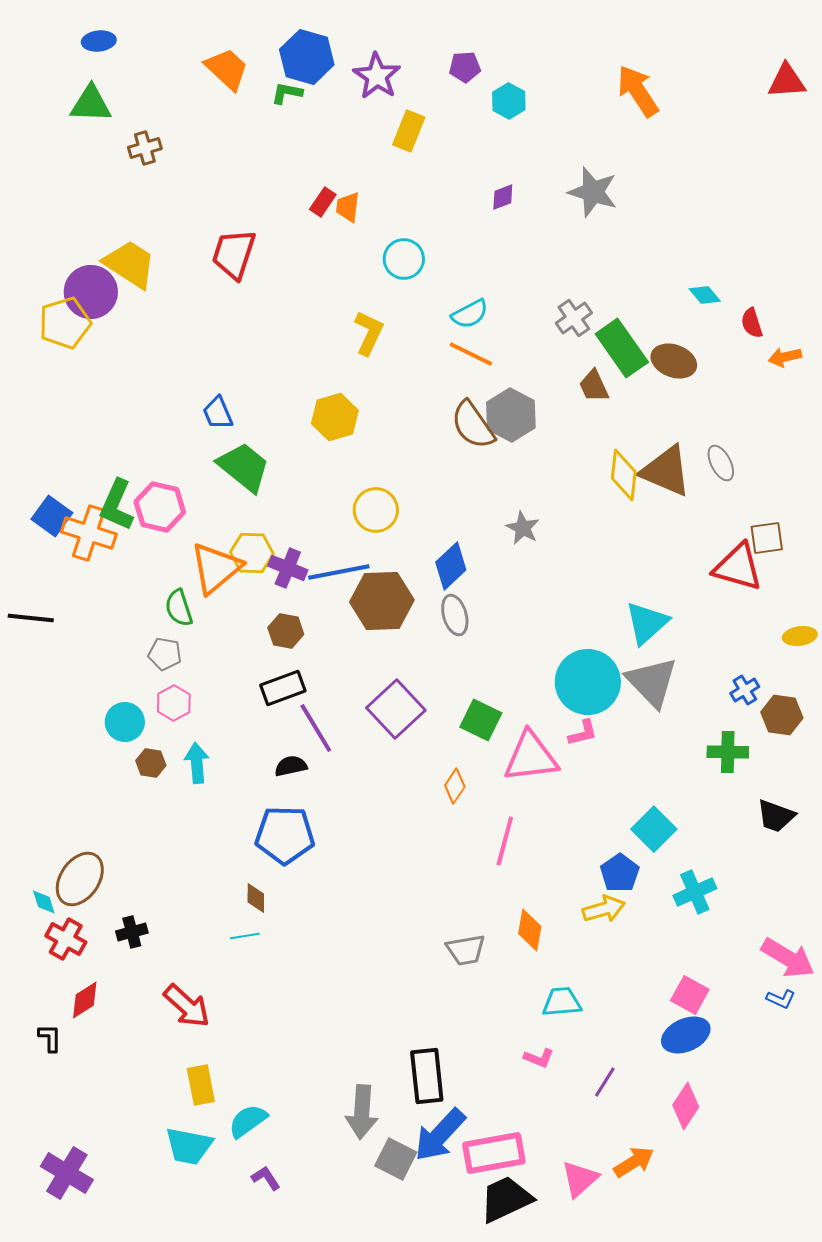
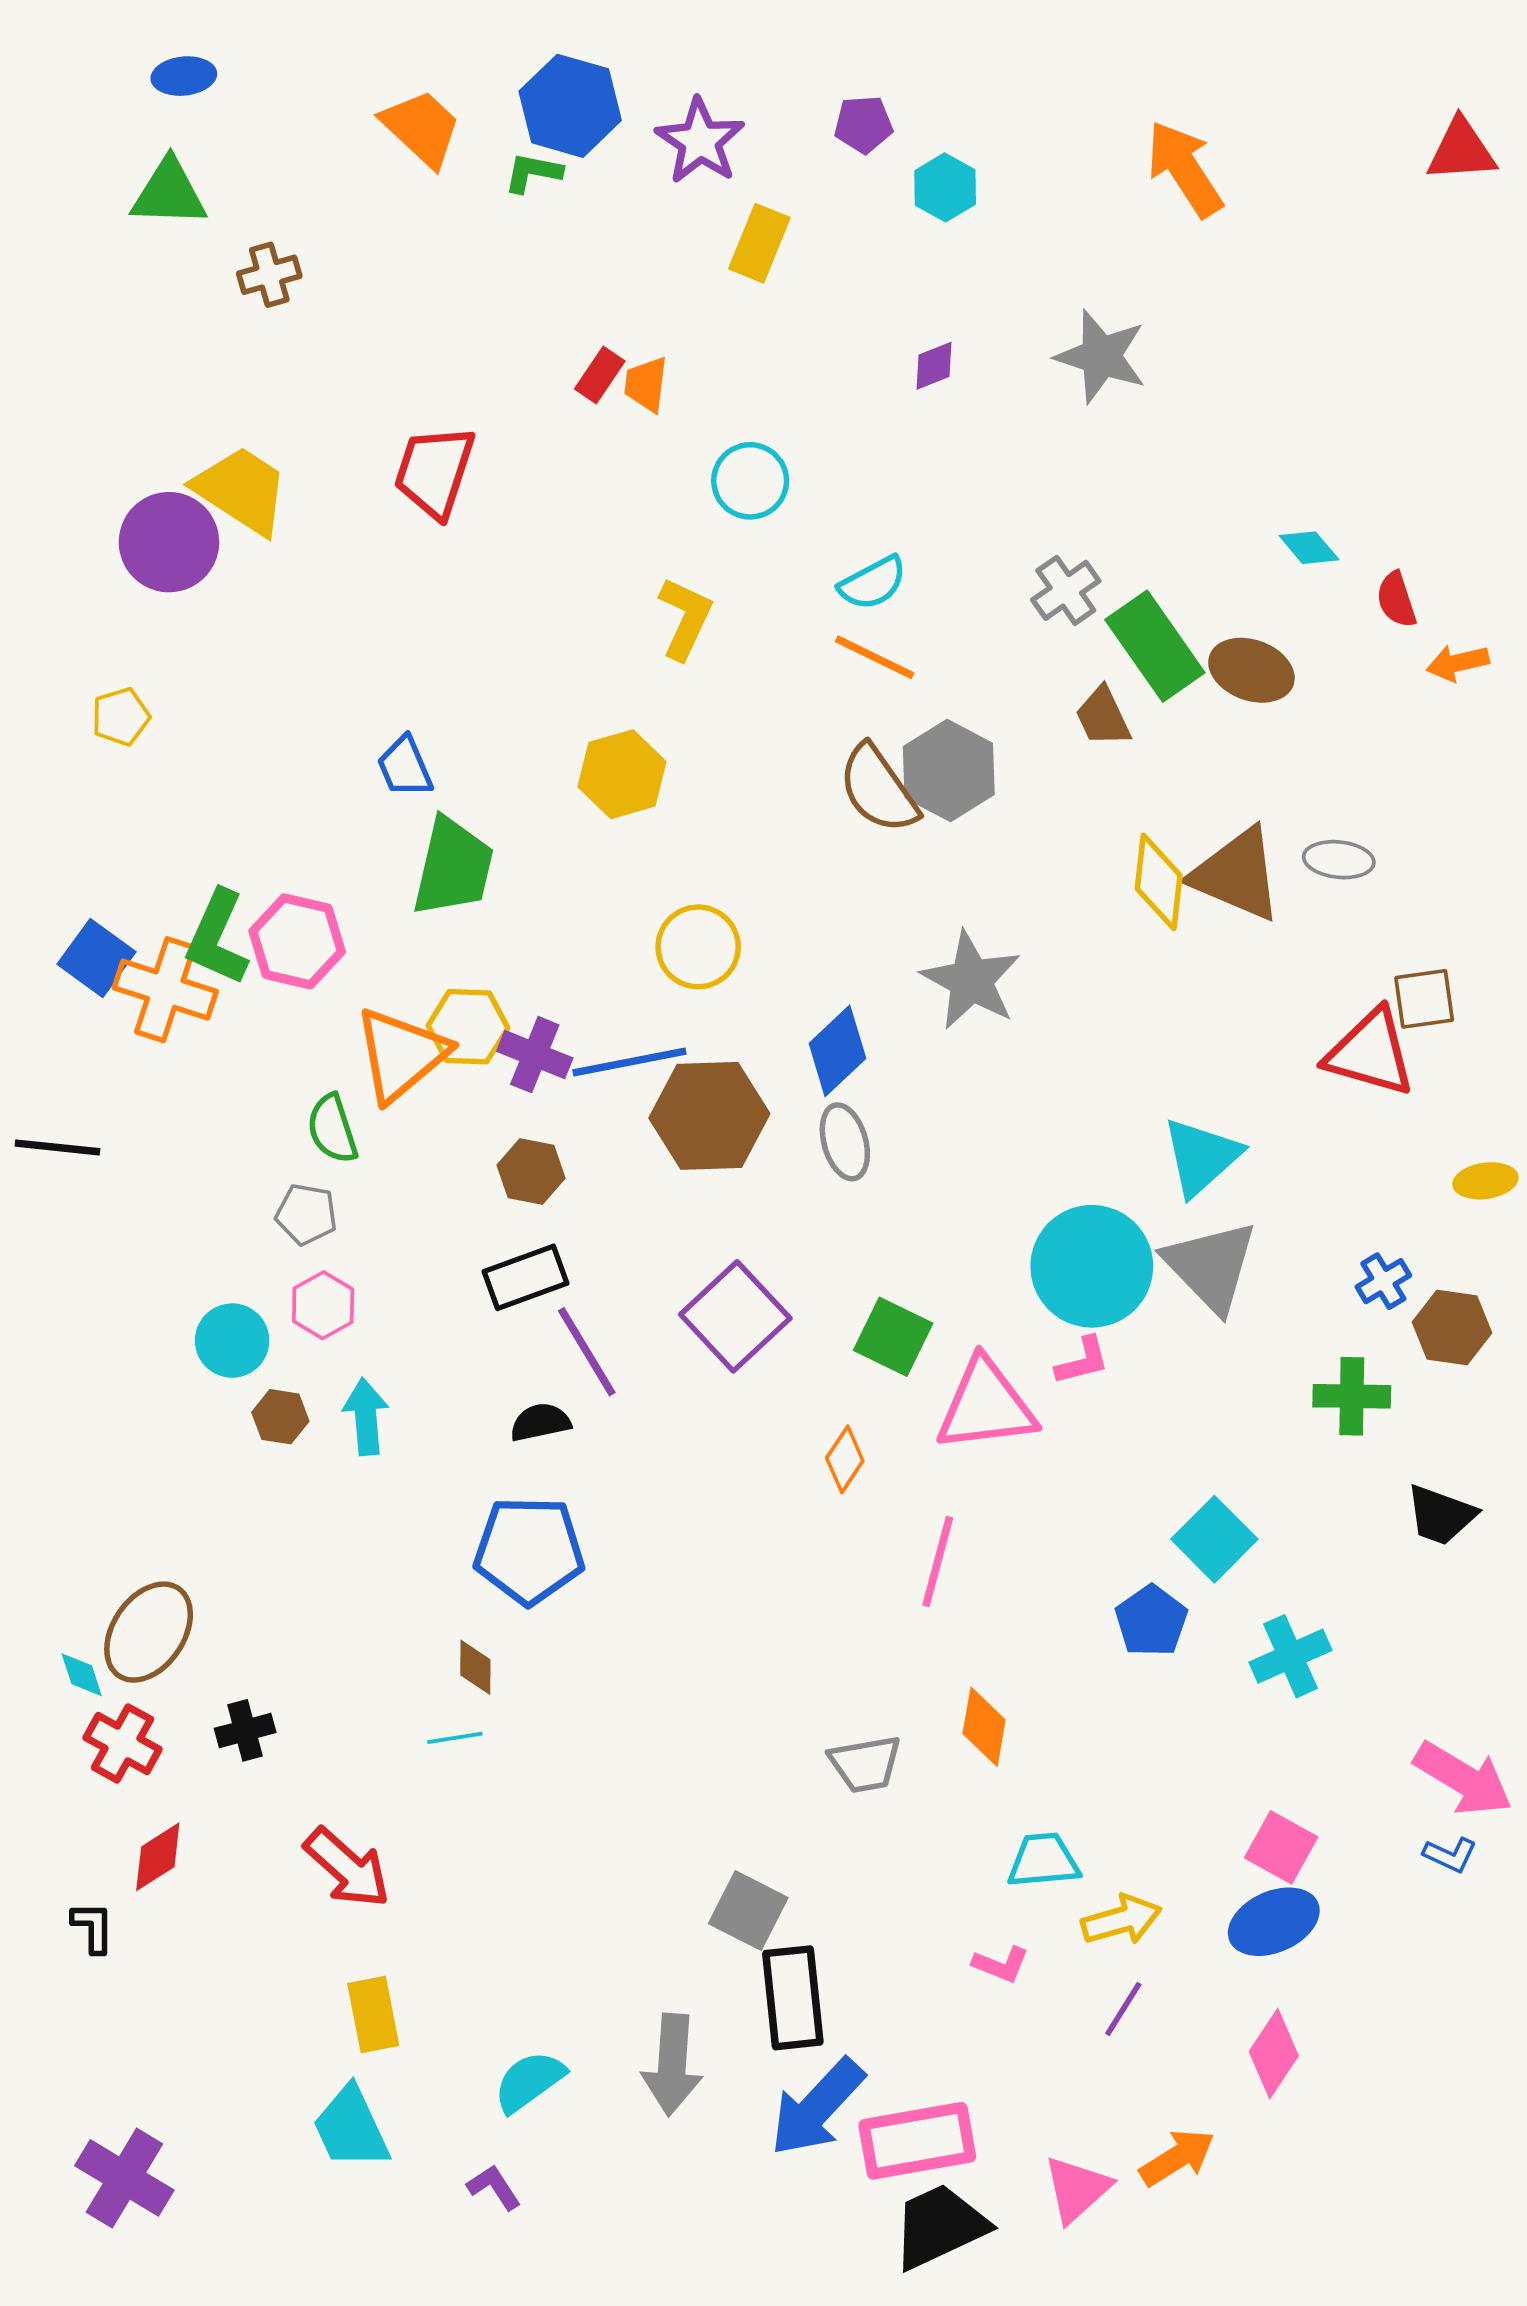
yellow pentagon: (65, 323) -> (121, 717), moved, size x0.6
gray ellipse: (721, 463) -> (1339, 860), turned -57
green trapezoid: (244, 467) -> (453, 867), turned 64
gray star: (523, 528) -> (971, 980), size x1.6
yellow arrow: (604, 909) -> (1122, 1920), moved
cyan semicircle: (248, 1121) -> (529, 2081), moved
cyan trapezoid: (189, 1146) -> (351, 2128), turned 54
gray square: (396, 1159) -> (748, 1911), moved

